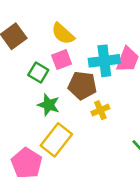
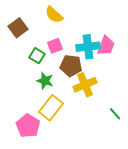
yellow semicircle: (63, 34) -> (54, 15), moved
yellow cross: (100, 110) -> (85, 85), size x1.6

